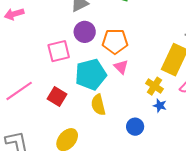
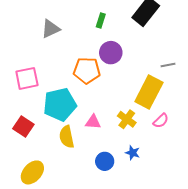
purple circle: (85, 32) -> (111, 53), moved
pink triangle: (121, 67) -> (93, 122), moved, turned -42
blue star: (160, 106) -> (133, 153), moved

